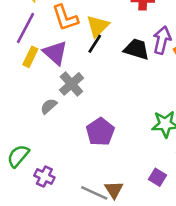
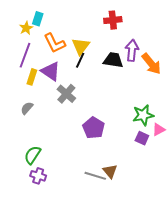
gray semicircle: (49, 106) -> (27, 108), moved
purple cross: (44, 176) -> (38, 176), moved
purple square: (157, 177) -> (142, 138), moved

